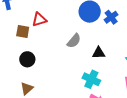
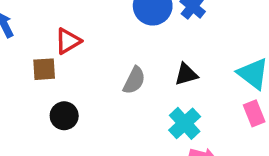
gray semicircle: (74, 41) -> (134, 80), moved
cyan cross: (91, 79) -> (185, 123), turned 36

